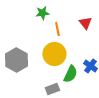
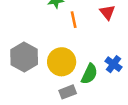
yellow circle: (54, 54) -> (62, 62), moved

